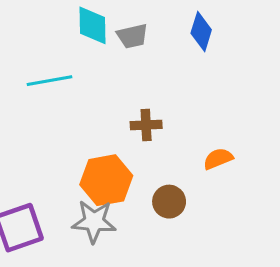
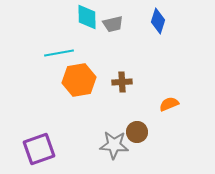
orange hexagon: (106, 180) -> (79, 80), moved
gray star: (94, 222) -> (114, 145), moved

